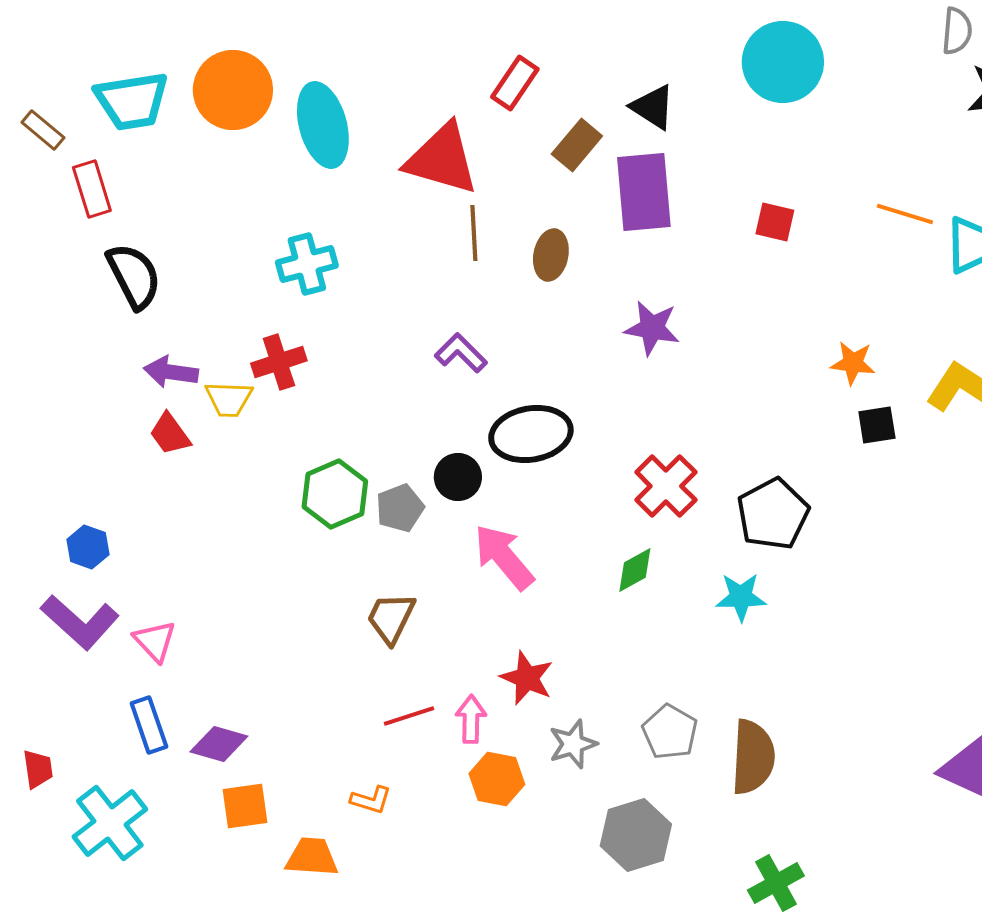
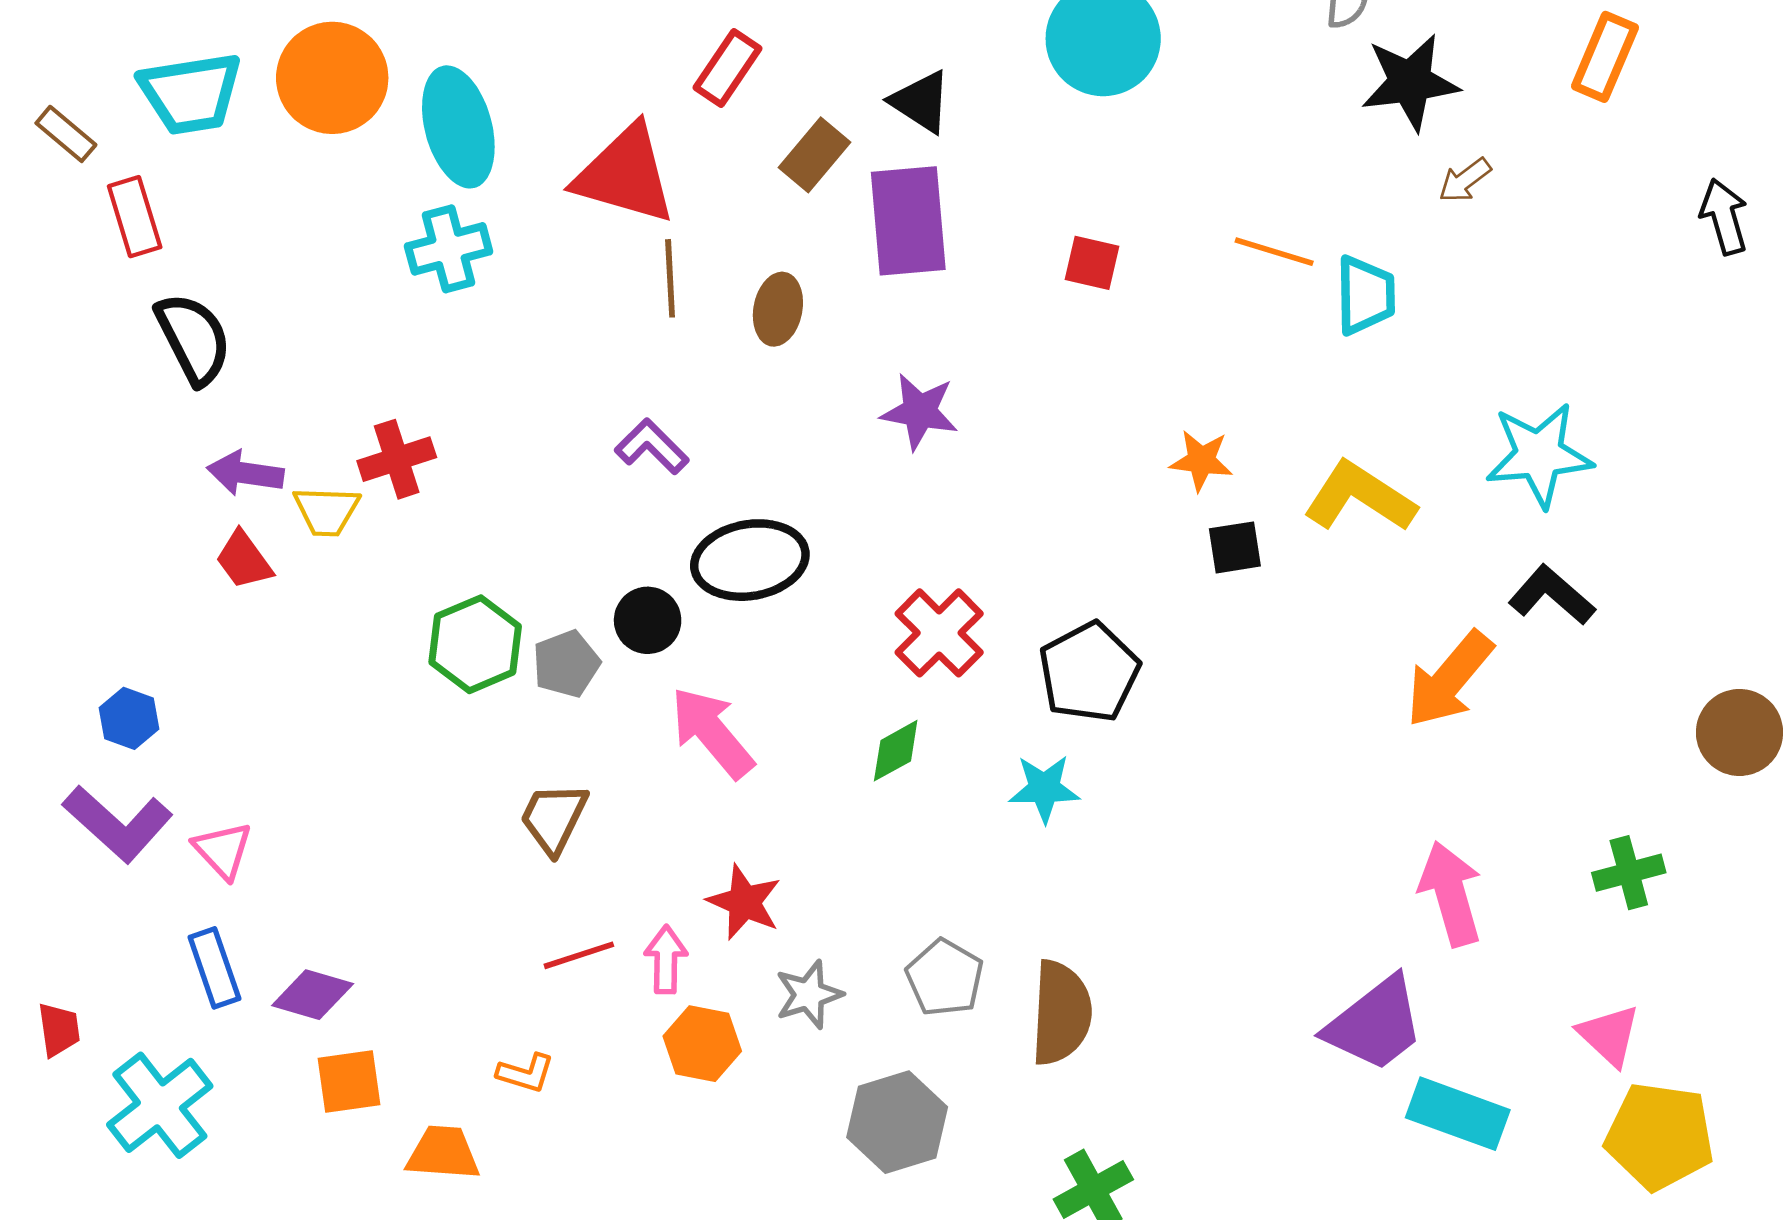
cyan cross: (307, 264) -> (449, 249), moved

